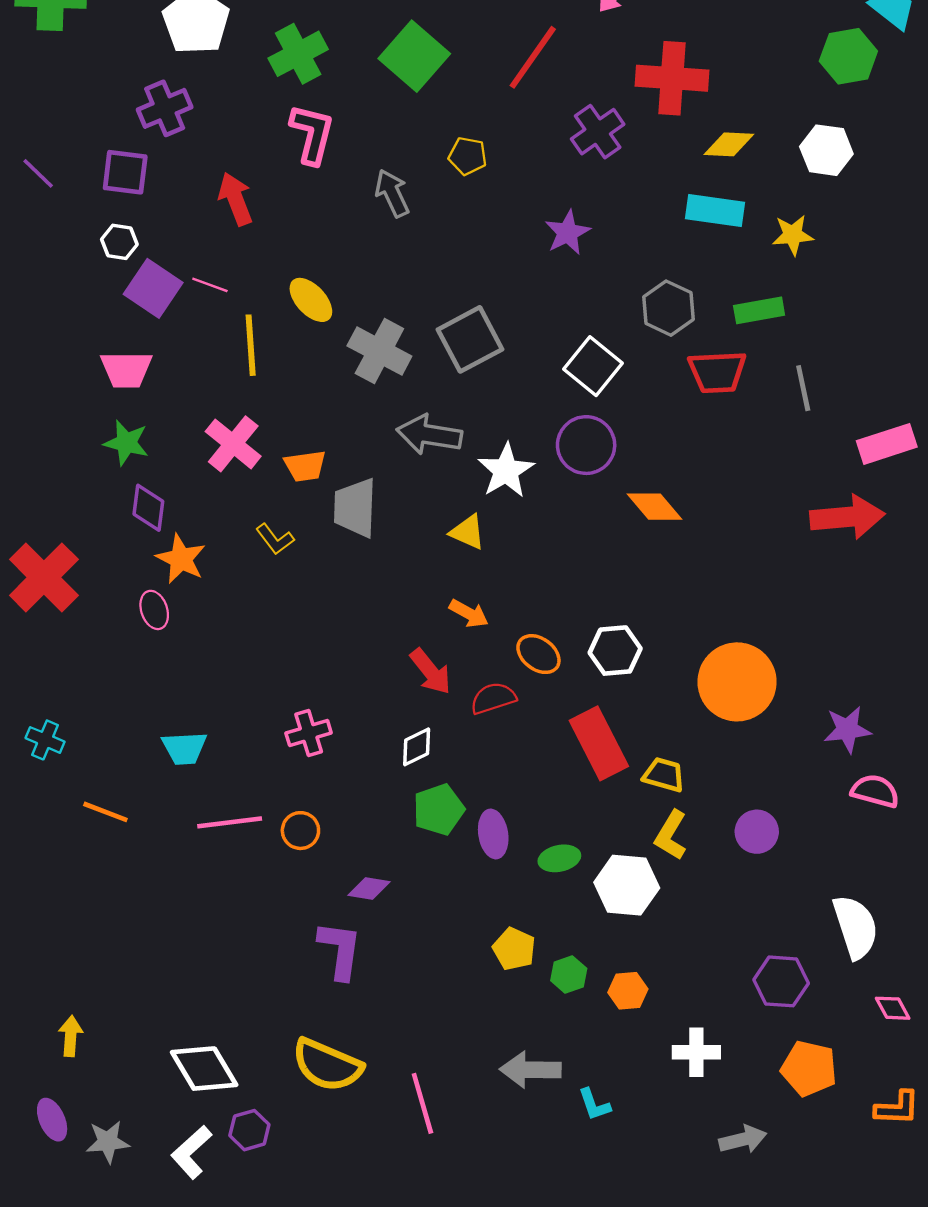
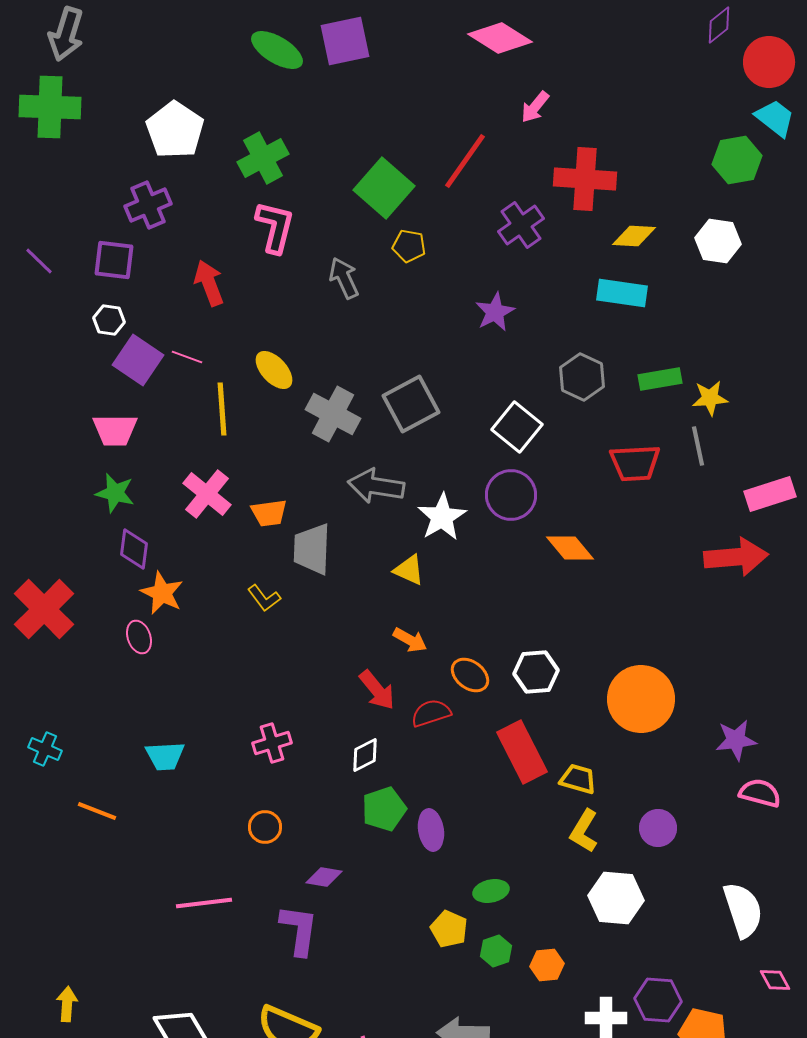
green square: (414, 56) -> (384, 188), moved
yellow star: (793, 235) -> (710, 398), moved
red trapezoid: (717, 372) -> (635, 463), moved
yellow L-shape: (275, 539) -> (264, 598), moved
pink line: (230, 822) -> (204, 903), moved
green ellipse: (559, 858) -> (491, 891), moved
white hexagon: (627, 885) -> (616, 898), moved
purple hexagon: (781, 981) -> (658, 1000), moved

